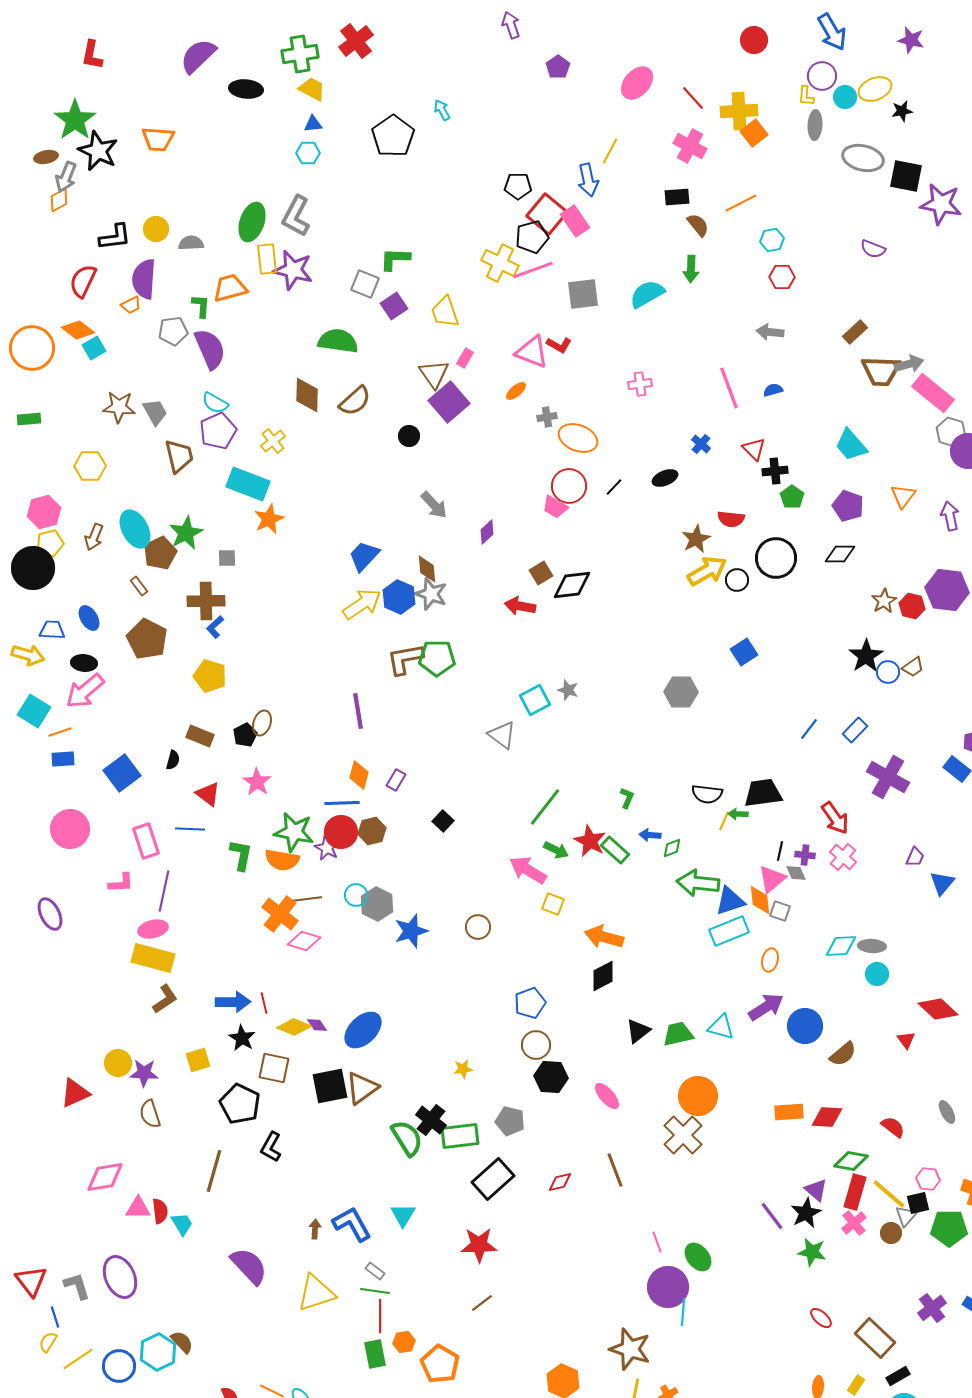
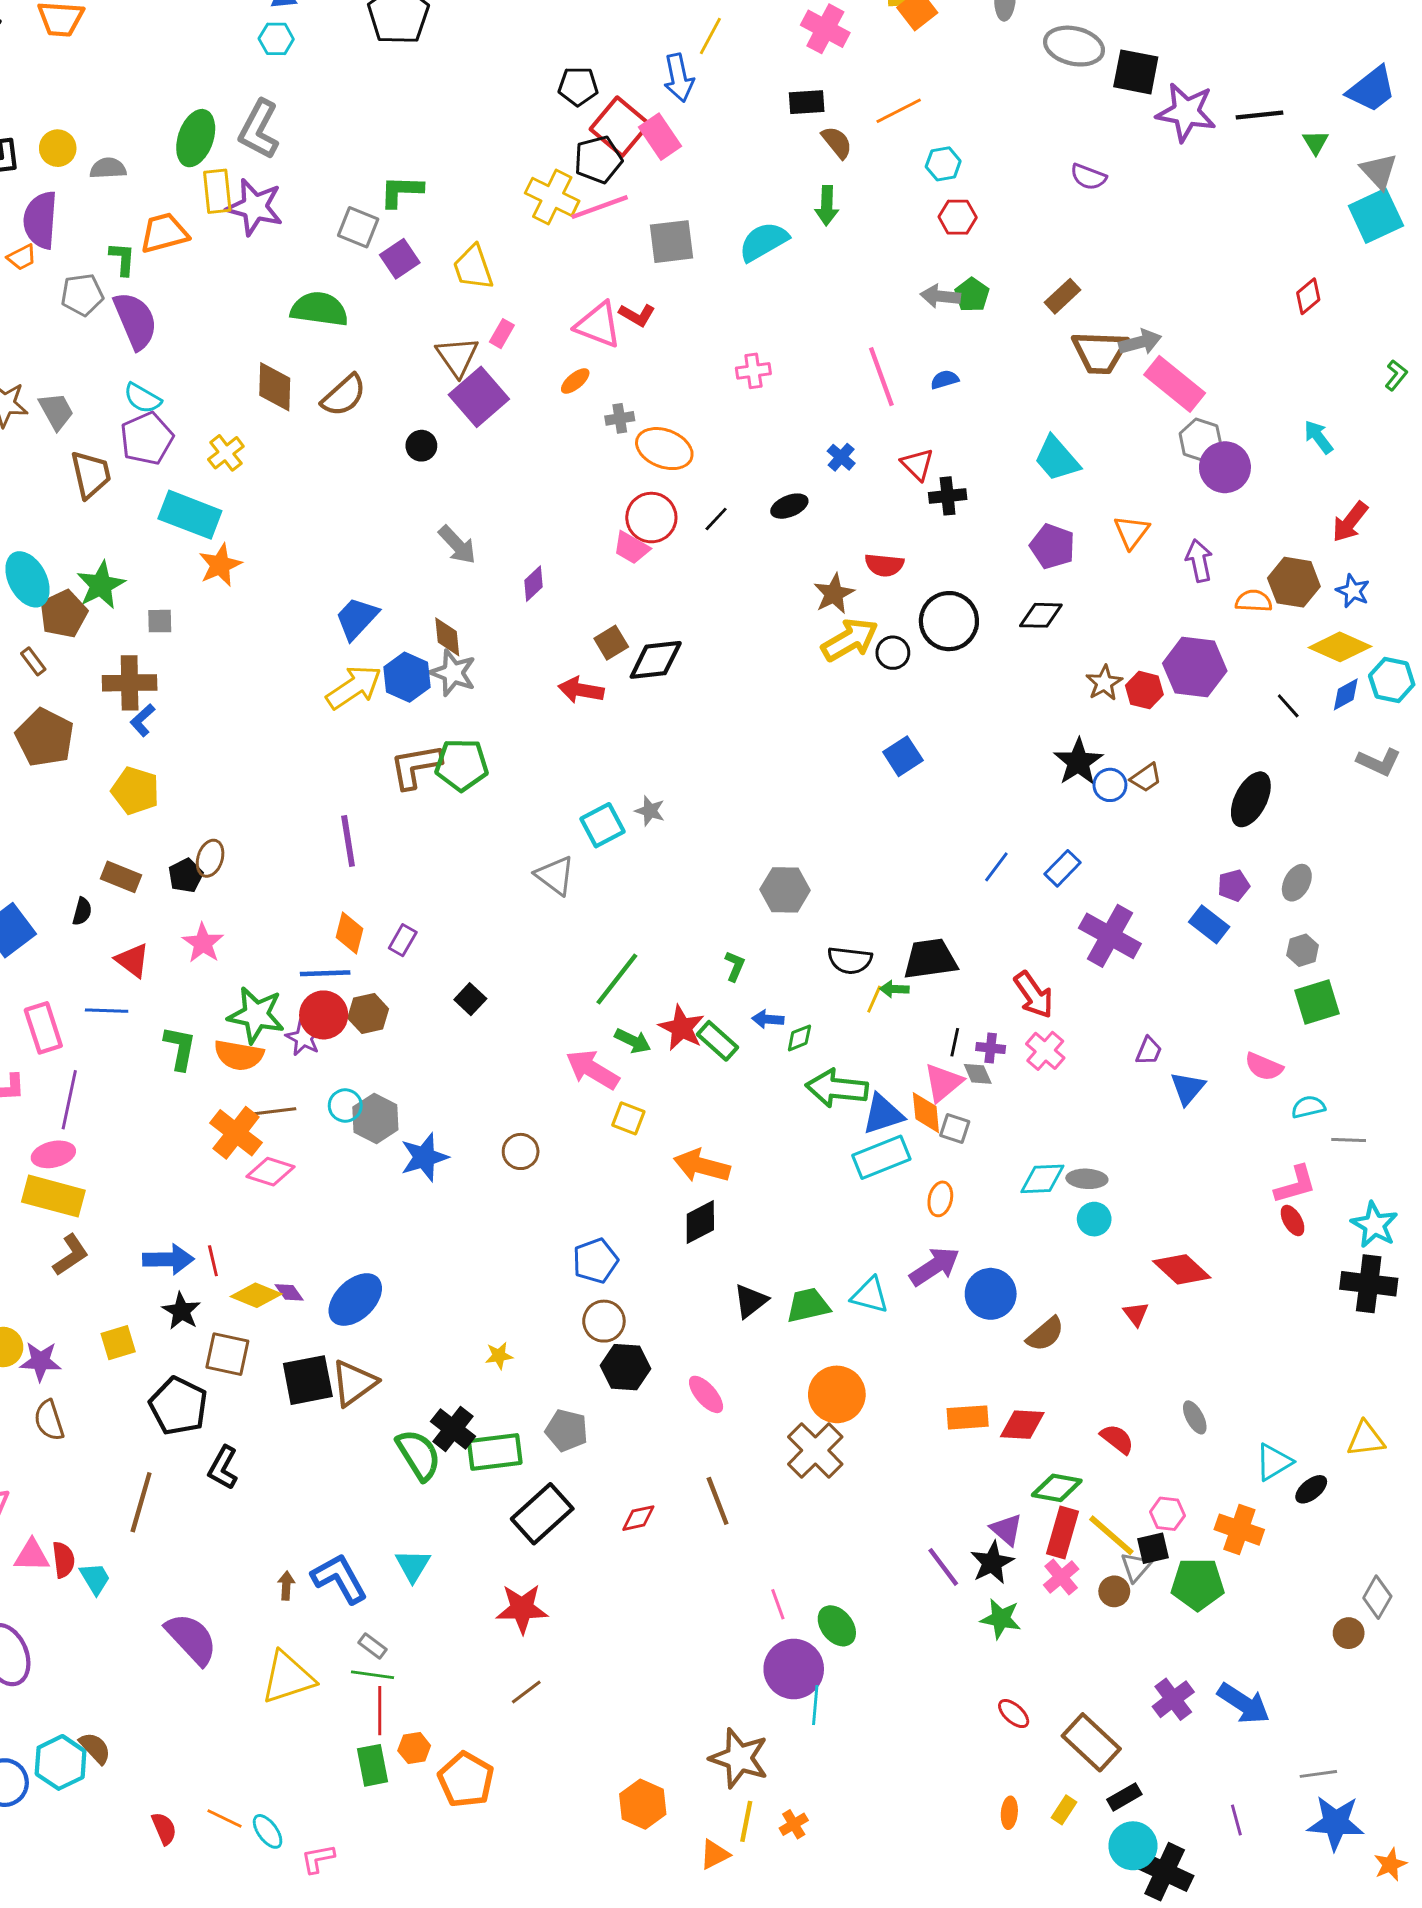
green pentagon: (792, 497) -> (972, 295), moved
gray hexagon: (681, 692) -> (785, 890), moved

